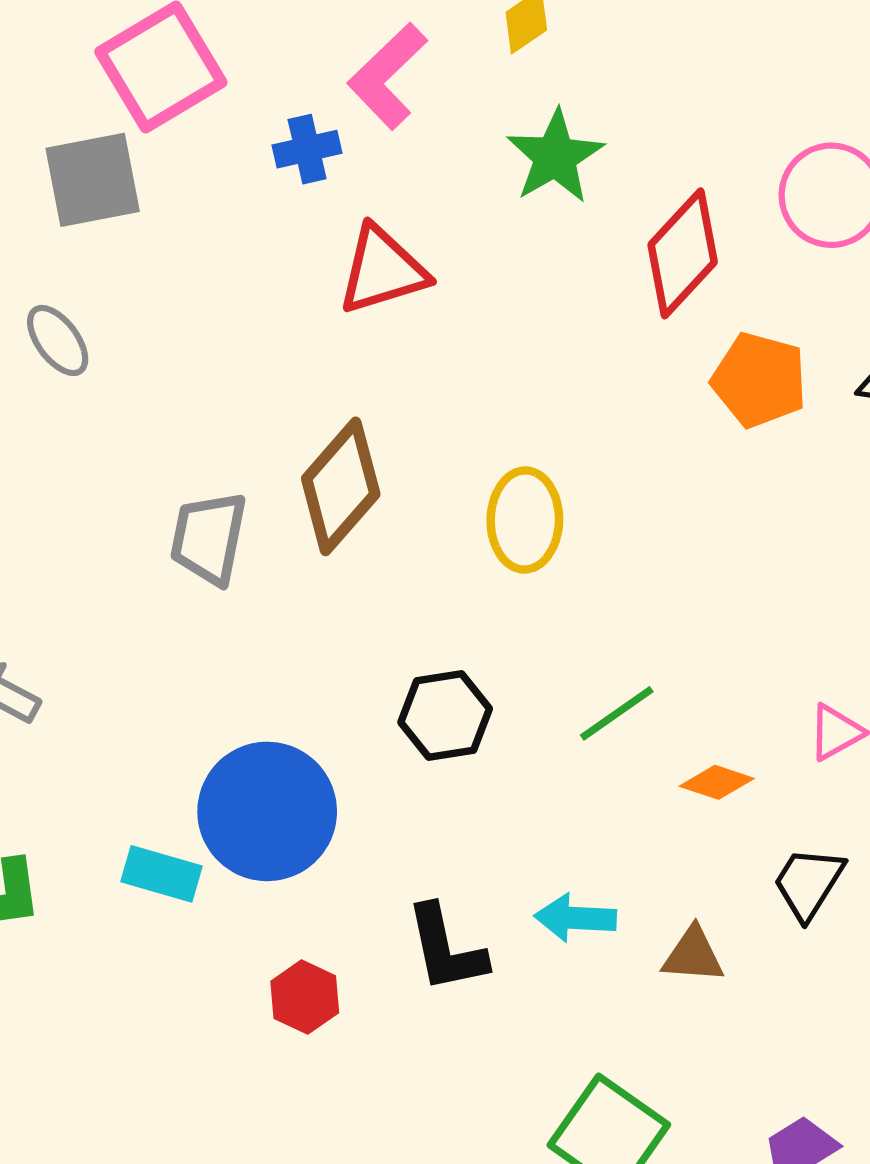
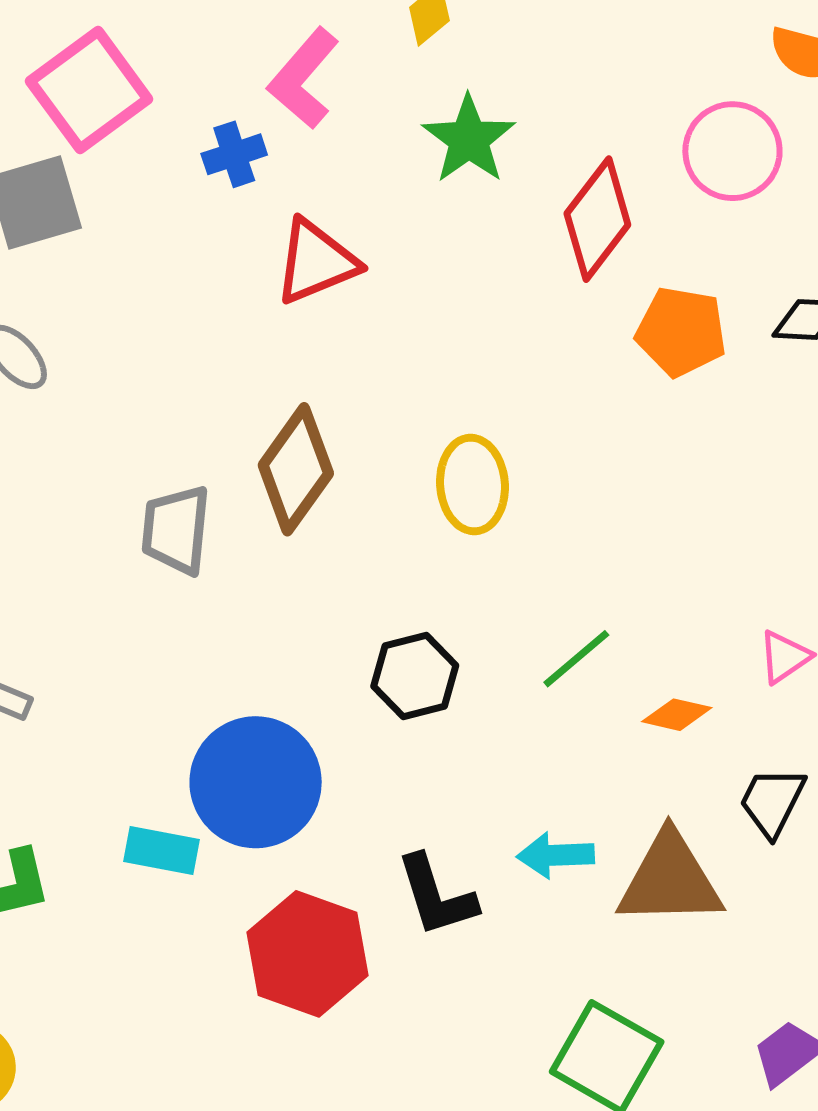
brown triangle: (693, 955) -> (670, 880), size x1.8
red hexagon: (305, 997) -> (307, 954), size x1.8

